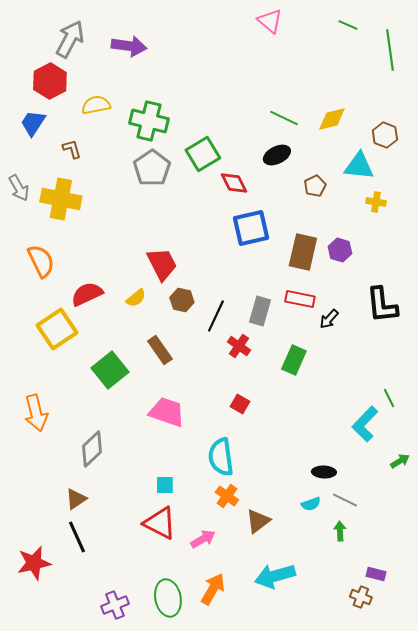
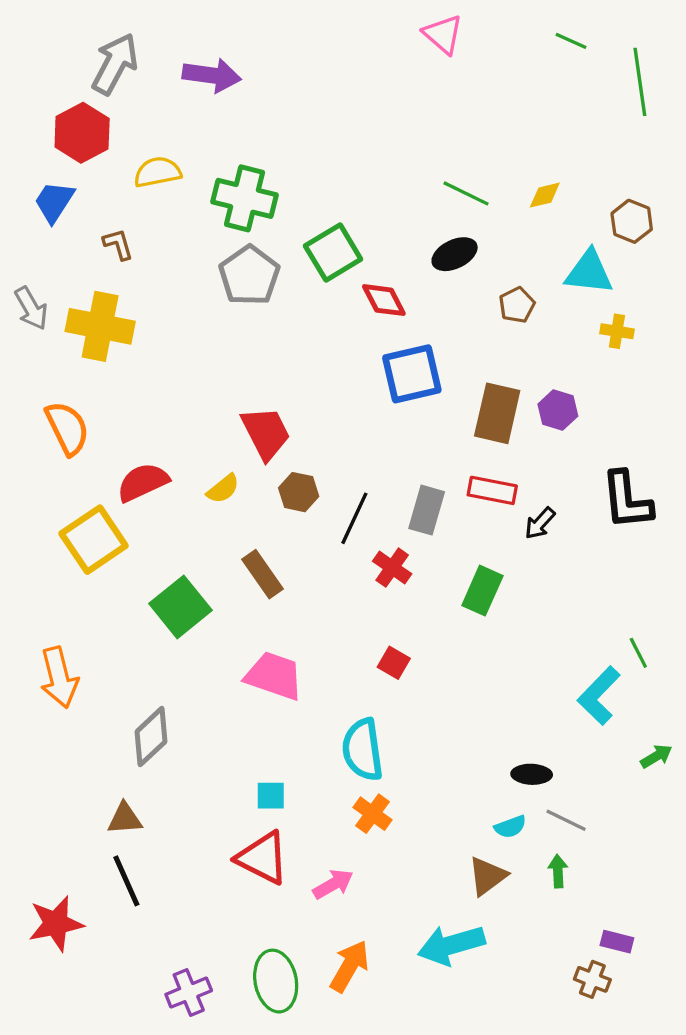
yellow diamond: (332, 119) -> (545, 195), size x0.7
brown triangle: (76, 499) -> (125, 819), turned 30
brown triangle: (258, 521) -> (487, 876), moved

